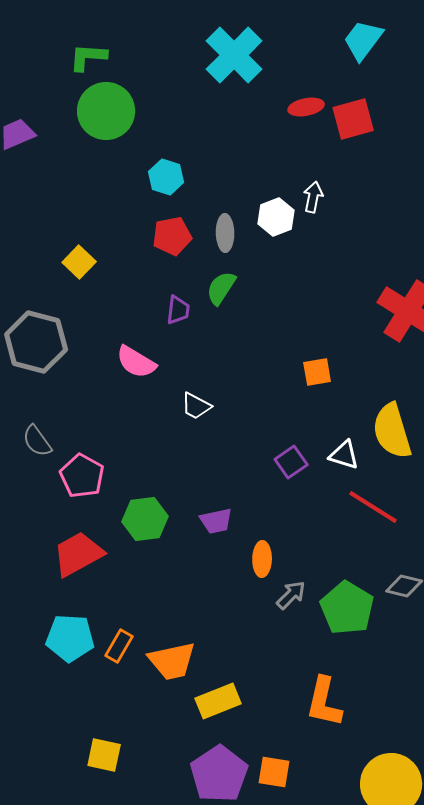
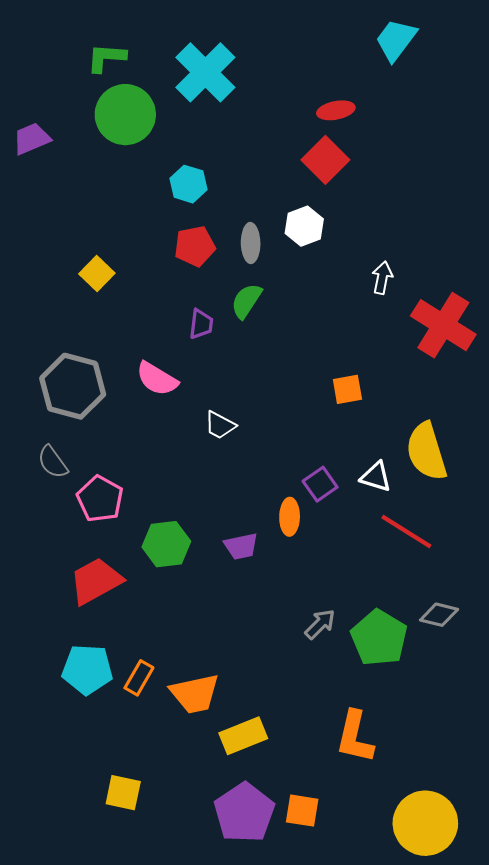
cyan cross: (234, 55) -> (205, 72), moved
red square: (353, 119) -> (325, 160), moved, turned -30
white arrow: (313, 197) -> (382, 278), moved
gray hexagon: (36, 342) -> (73, 386), moved
orange ellipse: (262, 559) -> (290, 517), moved

